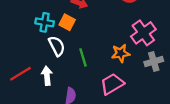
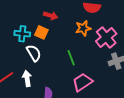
orange star: (121, 53) -> (83, 28), moved
green line: (83, 57) -> (71, 58), moved

